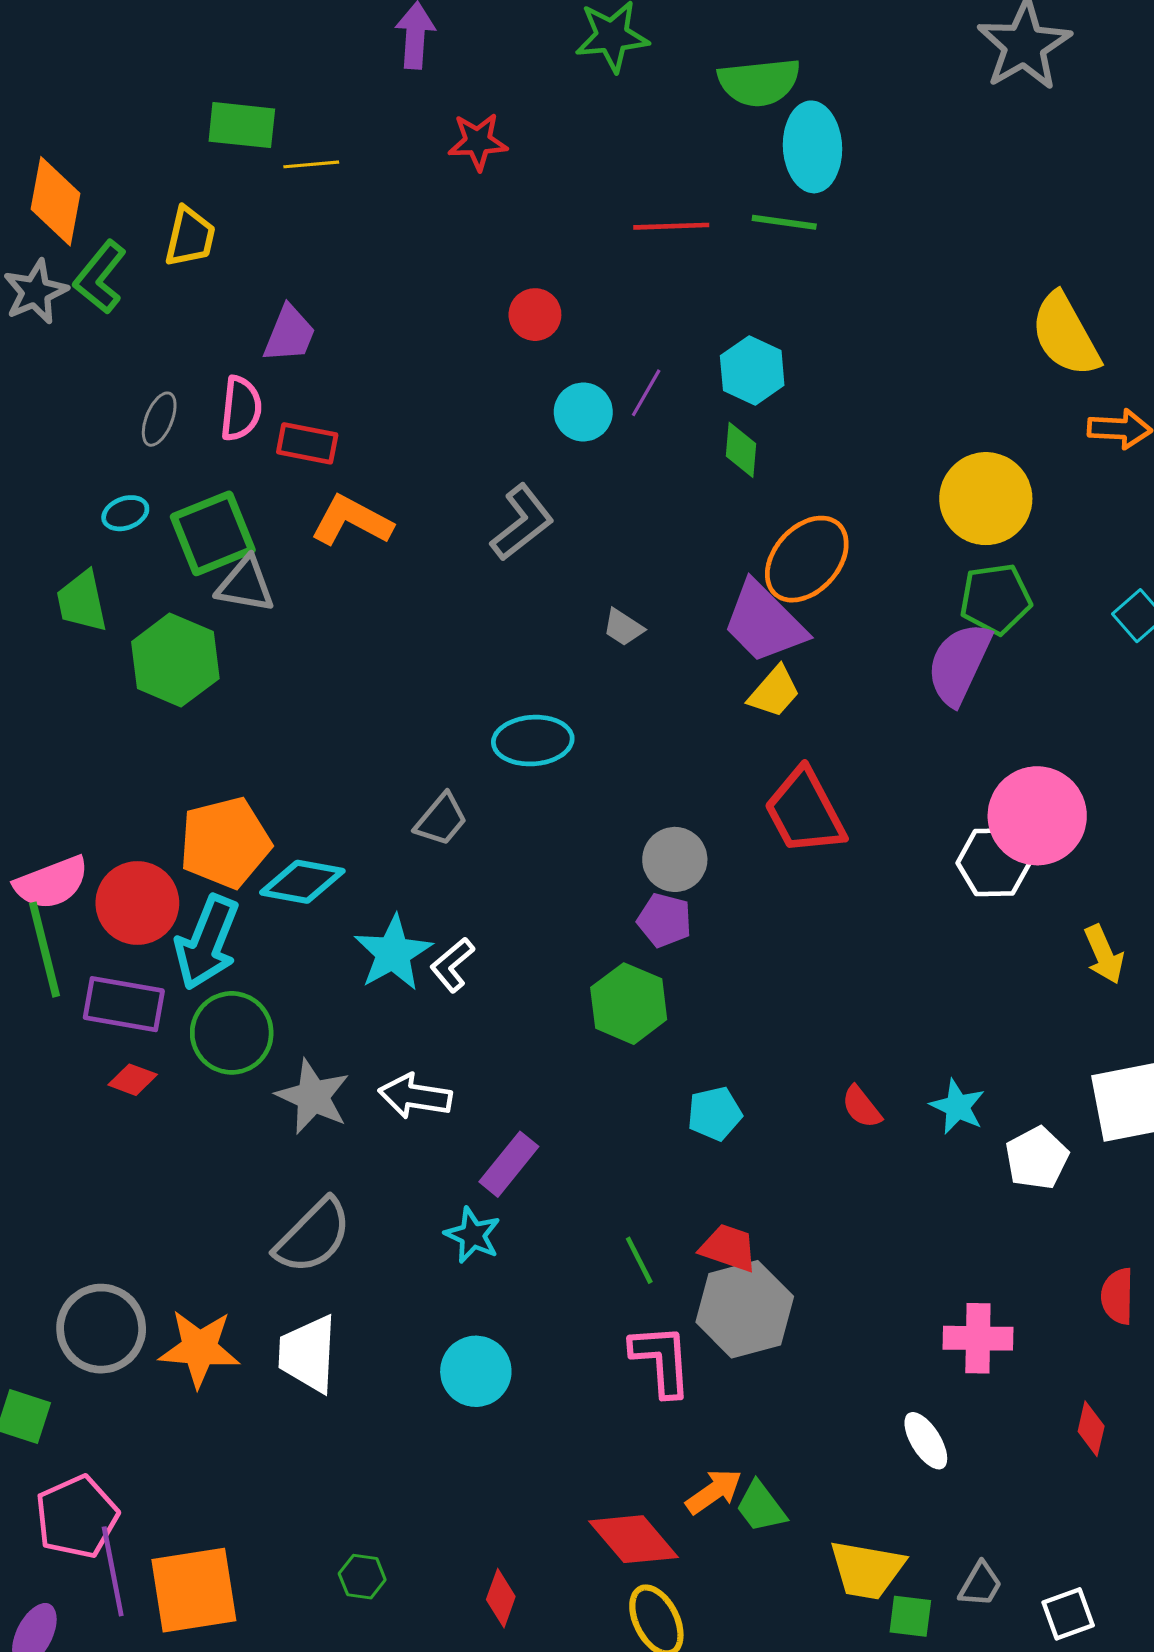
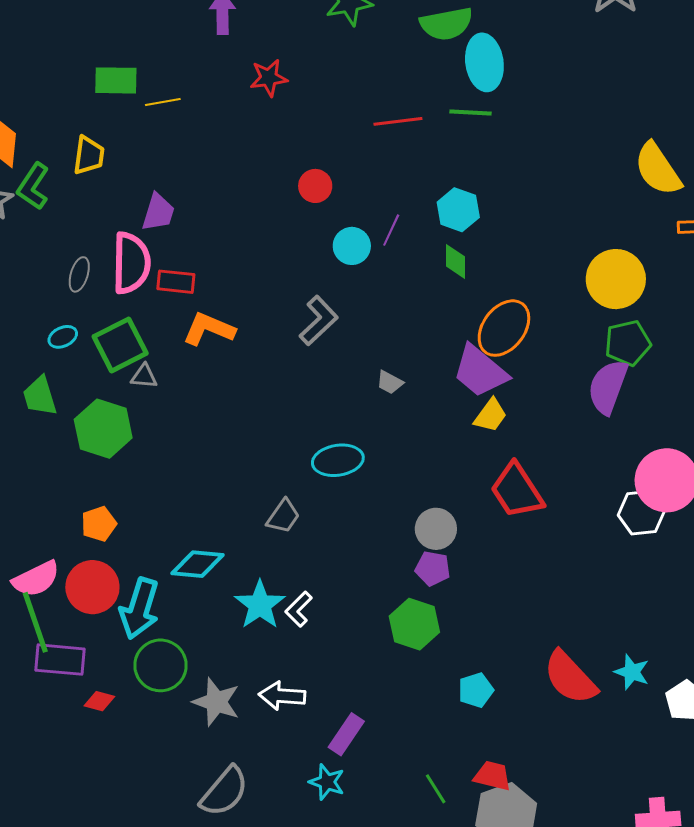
pink semicircle: (241, 408) -> (131, 263), size x1.5
gray triangle: (246, 585) -> (144, 376), size x0.7
orange pentagon: (225, 843) -> (99, 524), moved, size x0.6
purple rectangle: (124, 1004) -> (60, 660), moved
red semicircle: (862, 1107) -> (570, 678), size x2.0

